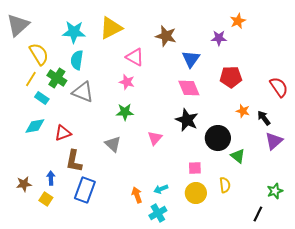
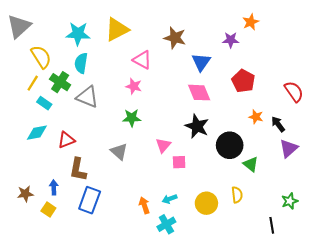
red pentagon: (231, 77) -> (243, 81), turned 30
pink square: (195, 168) -> (179, 162), moved
black line: (258, 214) -> (272, 225), turned -35

